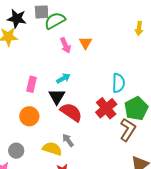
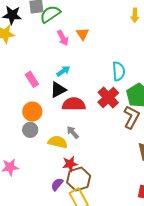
pink rectangle: (31, 84) -> (32, 79), turned -42
black triangle: (57, 97) -> (58, 90), turned 36
red semicircle: (71, 112) -> (74, 104), turned -30
gray circle: (16, 151) -> (30, 130), moved

